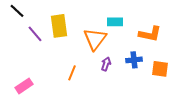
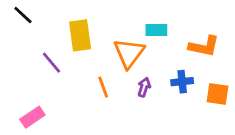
purple line: (35, 34) -> (51, 63), moved
orange line: (72, 73) -> (103, 87), moved, turned -42

